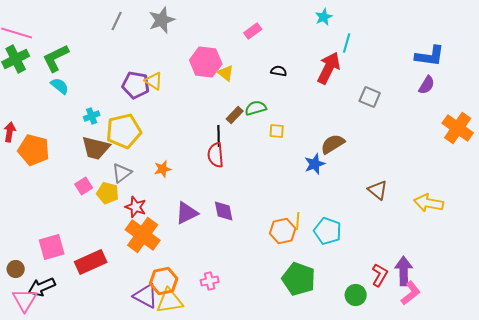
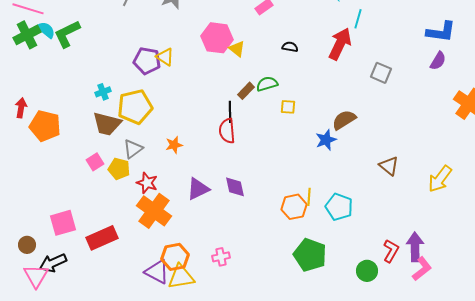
cyan semicircle: (60, 86) -> (46, 30), moved
yellow arrow: (429, 203) -> (440, 179), turned -64

